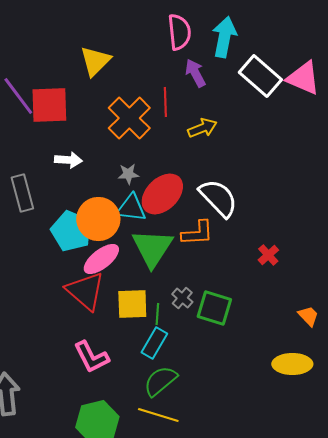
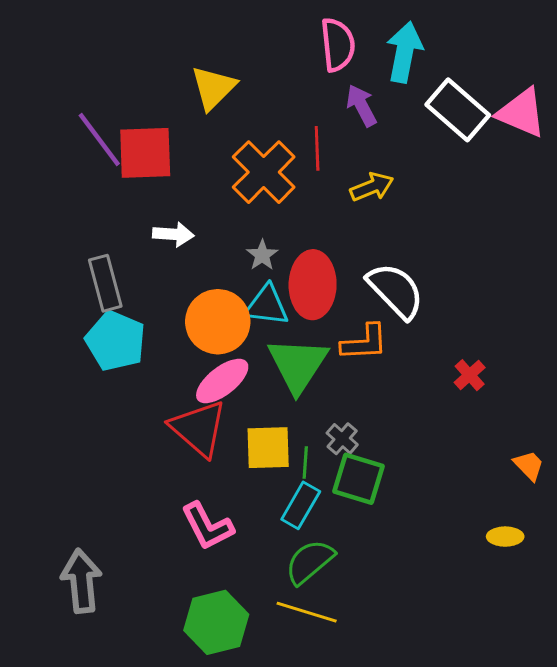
gray star: (128, 174) -> (262, 255), turned -30
red ellipse: (162, 194) -> (313, 285), turned -45
cyan pentagon: (71, 231) -> (116, 341), moved
green square: (214, 308) -> (358, 479), moved
yellow ellipse: (292, 364) -> (505, 537), size x0.6

